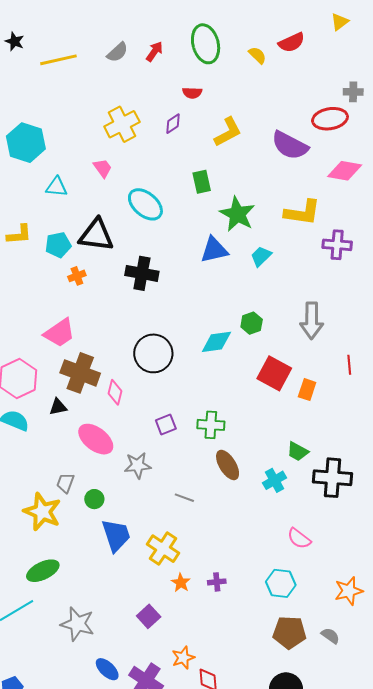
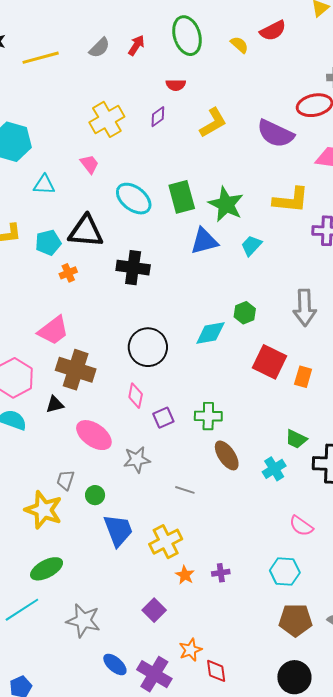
green rectangle: (202, 182) -> (182, 197), moved, size x1.4
pink diamond: (115, 392) -> (136, 396), moved
yellow cross: (163, 549) -> (166, 542), turned 32

